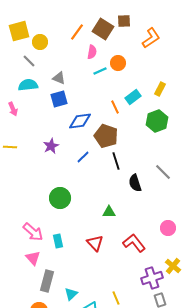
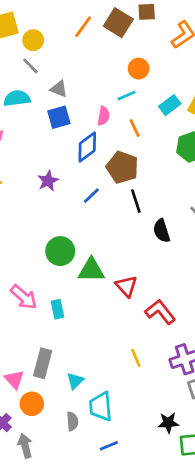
pink semicircle: (92, 52) -> (103, 116), moved
gray line: (29, 61) -> (30, 66), moved
cyan line: (100, 71) -> (126, 96), moved
cyan rectangle: (133, 97) -> (170, 105), moved
blue diamond: (80, 121) -> (87, 147), turned -30
green triangle: (109, 212) -> (91, 270), moved, size x1.5
red triangle: (95, 243) -> (126, 286), moved
pink triangle: (33, 258) -> (14, 379), moved
yellow line: (116, 298) -> (136, 358), moved

